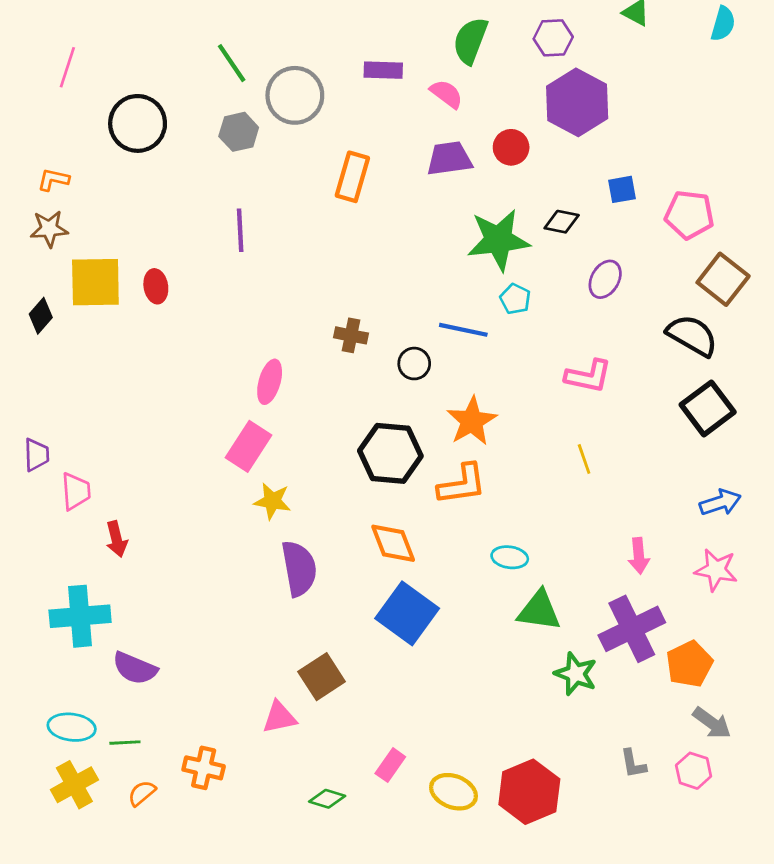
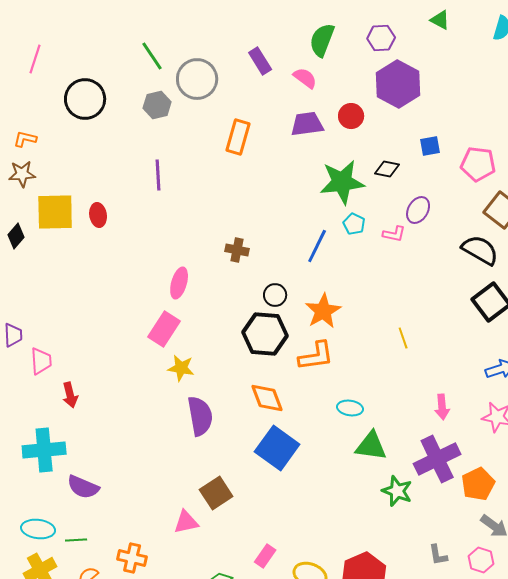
purple rectangle: (383, 70) -> (260, 61), turned 56
blue line: (463, 330) -> (317, 246), turned -76
black circle: (414, 364) -> (275, 295), moved
pink L-shape: (588, 376) -> (394, 234), moved, size x0.7

